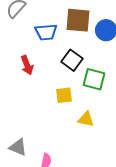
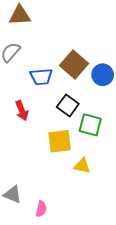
brown square: (78, 20) -> (74, 64), turned 36
yellow square: (64, 95) -> (60, 141), size x1.4

